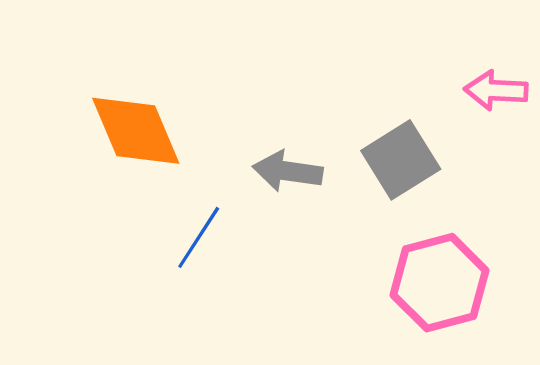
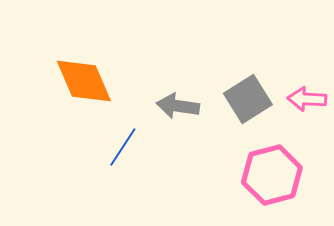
pink arrow: (496, 90) -> (307, 99), moved

